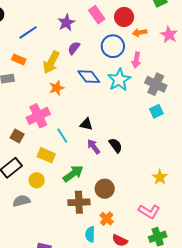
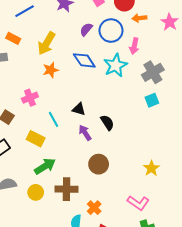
purple semicircle: (74, 48) -> (86, 29), moved
gray cross: (156, 84) -> (153, 72), turned 30
pink cross: (38, 116) -> (30, 98), size x0.7
black semicircle: (116, 145) -> (107, 123), moved
green arrow: (73, 174) -> (45, 166), moved
yellow circle: (37, 180) -> (36, 192), moved
brown circle: (105, 189) -> (99, 164), moved

